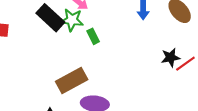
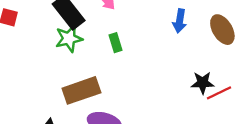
green star: (72, 20) -> (69, 39), moved, turned -30

